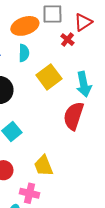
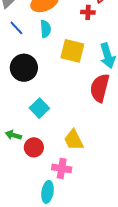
red cross: (67, 40) -> (88, 12), turned -32
yellow square: (49, 77) -> (72, 51), turned -35

